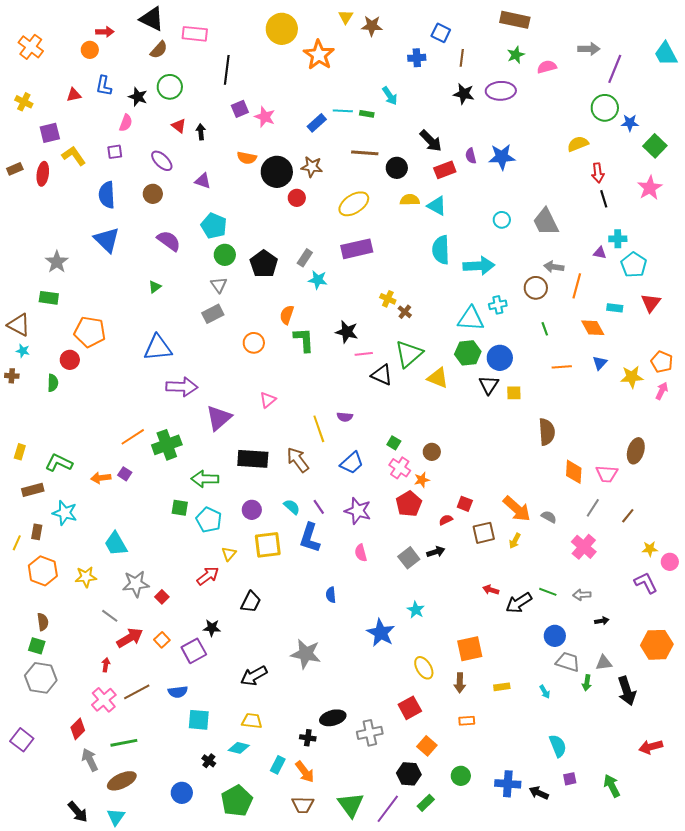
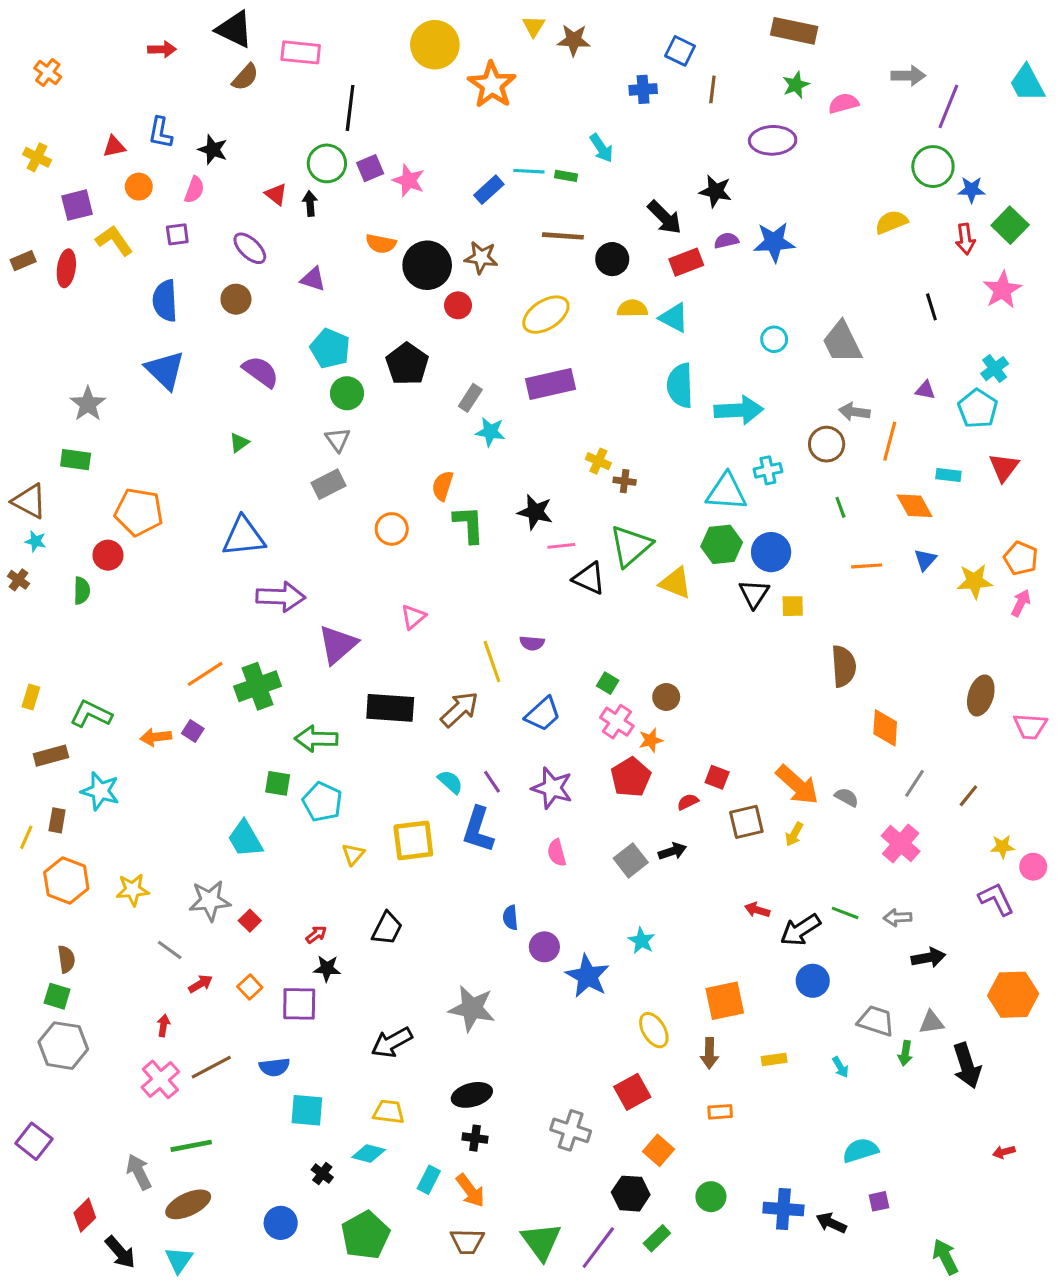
orange cross: (31, 47) -> (48, 72), size x0.7
orange circle: (90, 50) -> (139, 187), moved
green circle: (170, 87) -> (327, 163), moved
black star: (464, 94) -> (716, 191), moved
purple semicircle: (471, 156) -> (726, 241), turned 91
red arrow: (598, 173) -> (965, 239), moved
cyan cross: (618, 239) -> (995, 369), moved, turned -36
black pentagon: (264, 264) -> (407, 364), moved
brown cross: (405, 312) -> (625, 481), turned -32
brown cross: (12, 376) -> (19, 580), turned 32
brown arrow: (298, 460) -> (460, 709), turned 84
pink trapezoid: (607, 474) -> (1030, 726), moved
purple circle: (252, 510) -> (544, 947), moved
cyan trapezoid: (116, 544) -> (245, 839), moved
red arrow: (208, 576) -> (316, 935), moved, size x0.6
black arrow: (602, 621) -> (928, 958), size x1.5
blue circle: (555, 636) -> (813, 981), moved
red arrow: (130, 638) -> (200, 984), size x0.6
purple square: (194, 651) -> (299, 1004), turned 30
black ellipse: (333, 718) -> (472, 1095), moved
red diamond: (78, 729) -> (85, 1215), moved
gray cross: (370, 733) -> (571, 1130), turned 30
cyan semicircle: (558, 746) -> (860, 1150), turned -85
red arrow: (651, 747) -> (1004, 1152), size x0.6
green arrow: (612, 786) -> (945, 1257), moved

